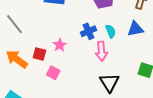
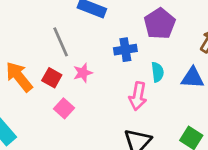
gray line: (14, 24) -> (61, 42), moved
blue cross: (88, 31) -> (125, 50), moved

